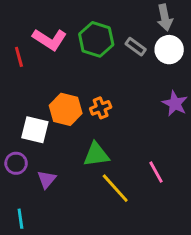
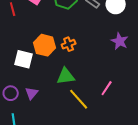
purple circle: (16, 163) -> (11, 93), moved
pink line: (156, 172) -> (107, 88), turned 63

